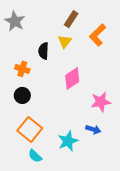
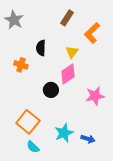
yellow triangle: (65, 41) -> (72, 52), moved
black circle: (22, 95) -> (51, 90), moved
blue arrow: (93, 129) -> (88, 139), moved

